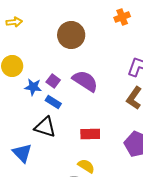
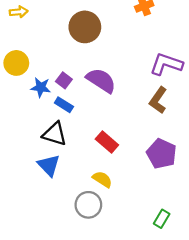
red rectangle: (90, 134) -> (107, 142), turned 42
blue triangle: (22, 153) -> (49, 165), moved

